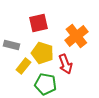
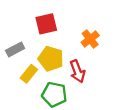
orange cross: (76, 36) -> (90, 39), size x0.7
gray rectangle: (11, 45) -> (15, 49), turned -42

